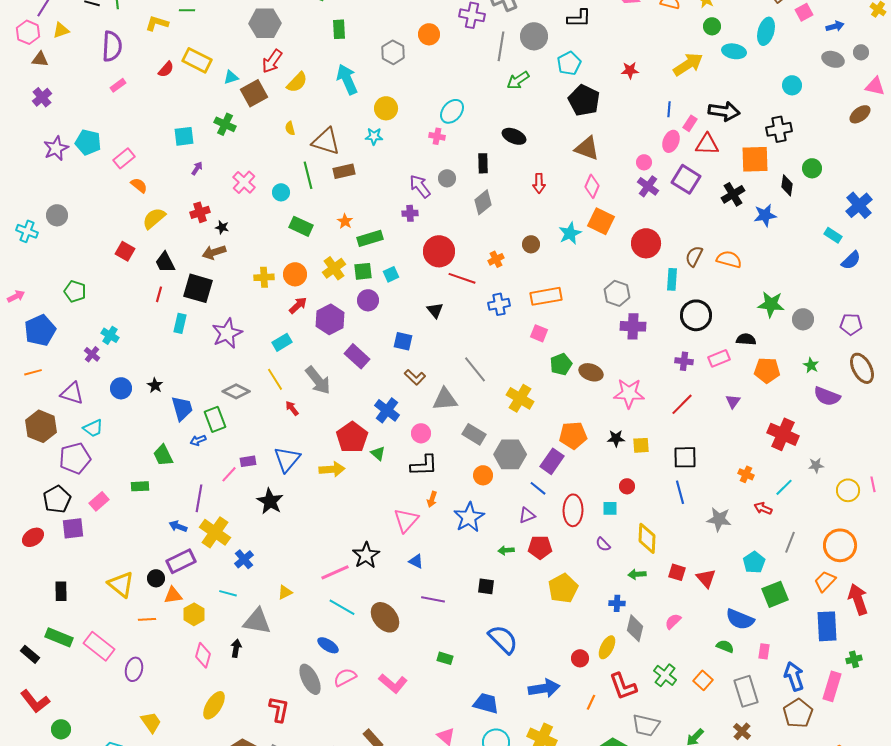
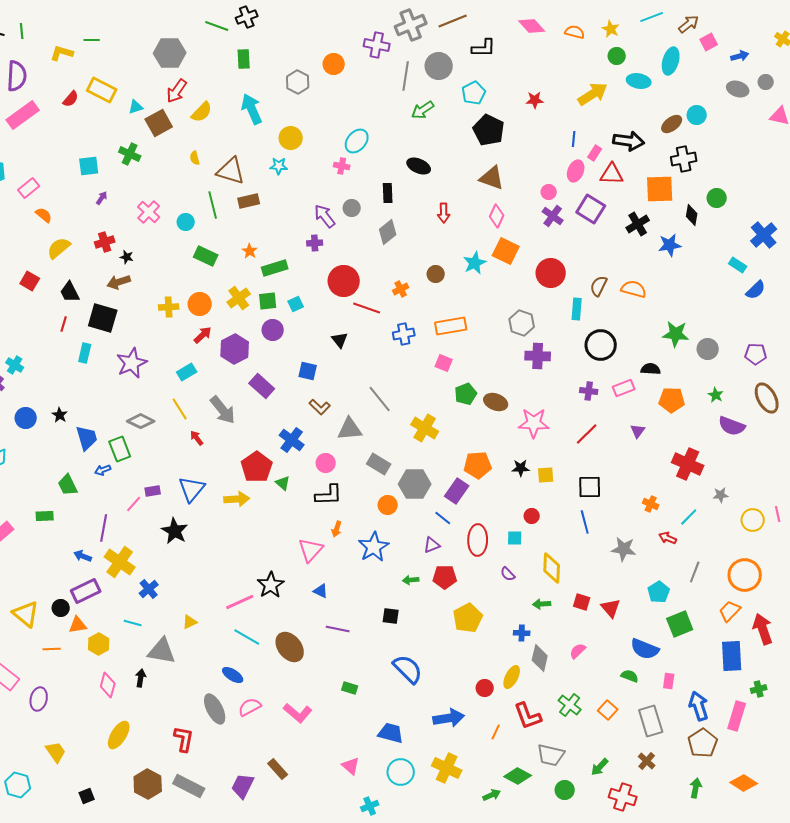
pink rectangle: (118, 85) -> (23, 115), size x2.0
brown ellipse: (860, 114) -> (672, 124), moved

